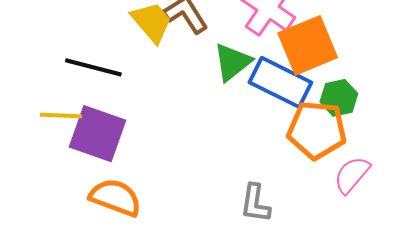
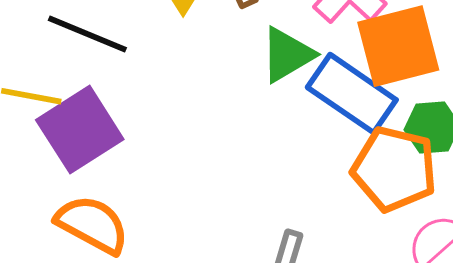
purple square: (97, 134) -> (80, 130), turned 30

